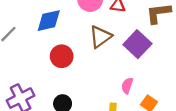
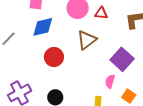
purple square: (137, 44) -> (122, 59), moved

